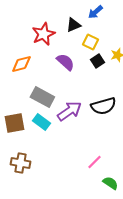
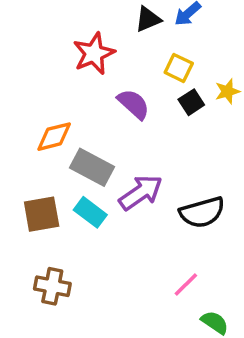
black triangle: (73, 25) -> (148, 19), moved
orange diamond: (21, 64) -> (54, 137), moved
black semicircle: (103, 106) -> (202, 212), moved

